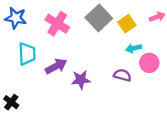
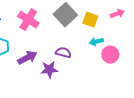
yellow square: (127, 24) -> (90, 20), turned -35
purple semicircle: (122, 75) -> (63, 53), moved

